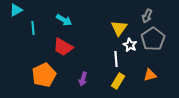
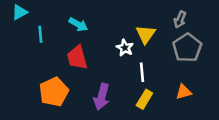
white star: (130, 45) -> (125, 48), moved
red trapezoid: (63, 47) -> (77, 58), turned 45
purple arrow: (83, 79) -> (102, 97), size x1.5

